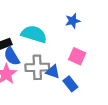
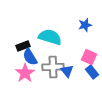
blue triangle: (53, 72) -> (67, 71), turned 32
blue rectangle: (70, 84) -> (92, 72), moved

